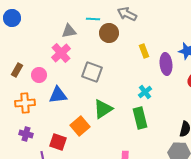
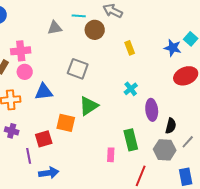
pink cross: (61, 53) -> (21, 51), moved, turned 36
purple ellipse: (166, 64) -> (152, 110), moved
green rectangle: (140, 118) -> (131, 140), moved
orange square: (80, 126) -> (66, 123), turned -36
red square: (58, 142) -> (44, 139), turned -36

